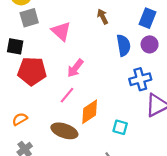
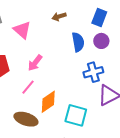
brown arrow: (103, 17) -> (59, 16), turned -80
cyan square: (120, 127) -> (76, 115), size x1.6

